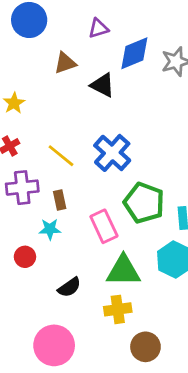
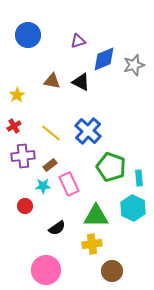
brown triangle: (65, 63) -> (52, 81), moved, turned 30
brown rectangle: (60, 200) -> (50, 165), turned 64
pink rectangle: (104, 226) -> (69, 184), moved

